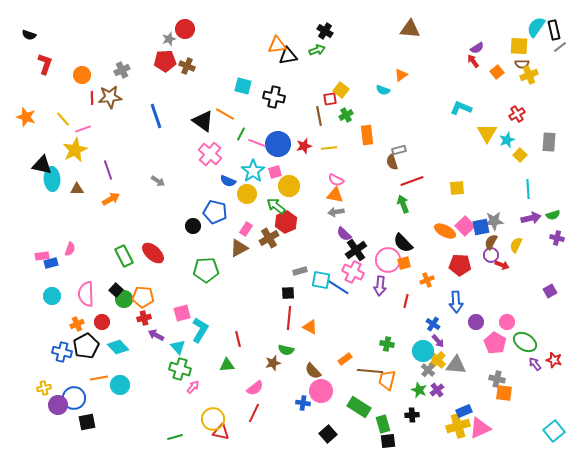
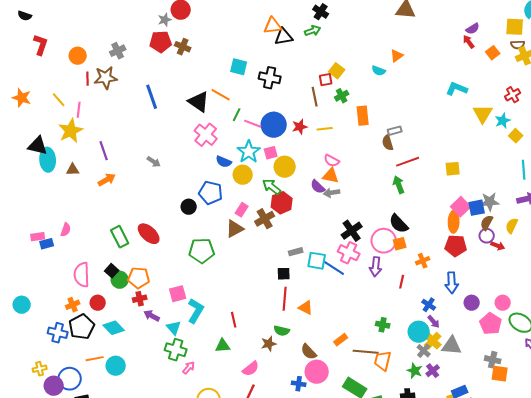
pink line: (83, 129) -> (79, 110), turned -63
orange ellipse: (445, 231) -> (454, 222), moved, turned 65
purple semicircle: (344, 234) -> (318, 187), moved
cyan circle: (52, 296) -> (22, 305), moved

